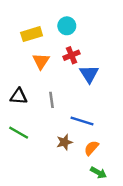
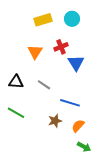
cyan circle: (67, 26) -> (72, 19), moved
yellow rectangle: (32, 34) -> (43, 20), moved
gray line: (52, 100) -> (44, 85), turned -48

